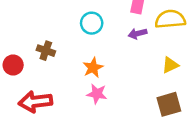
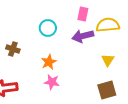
purple arrow: (137, 34) -> (83, 36), size x1.5
yellow triangle: (170, 65) -> (108, 60), turned -32

